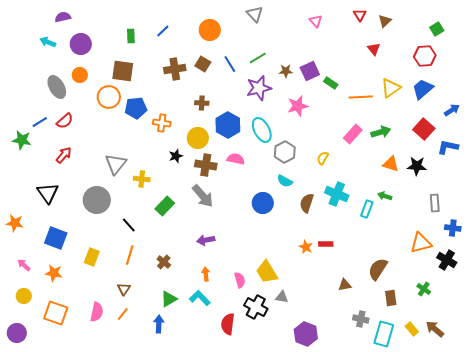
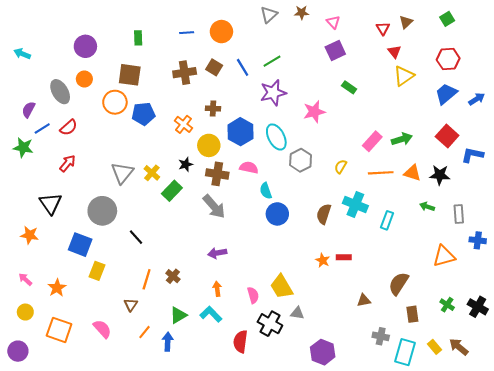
gray triangle: (255, 14) -> (269, 15), turned 30
red triangle: (360, 15) -> (383, 28), moved
purple semicircle: (63, 17) -> (28, 110), moved, turned -49
green square: (437, 29) -> (447, 19), moved
blue line: (163, 31) -> (187, 33), moved, turned 40
cyan arrow: (48, 42) -> (22, 54), moved
brown star: (286, 71) -> (302, 13), moved
purple square: (310, 71) -> (335, 51), moved
yellow triangle: (391, 88) -> (404, 76), moved
orange line: (361, 97) -> (381, 173), moved
blue arrow: (452, 110) -> (477, 99), moved
orange cross: (162, 123) -> (183, 124), moved, turned 30
yellow cross: (142, 179) -> (152, 173), moved, turned 35
cyan semicircle: (285, 181) -> (266, 191), moved, turned 42
green arrow: (385, 196) -> (427, 207), moved
green rectangle: (165, 206) -> (172, 191), moved
orange star: (15, 223) -> (30, 235), moved
blue square: (56, 238) -> (80, 245), moved
orange line: (130, 255) -> (147, 279), moved
black cross: (447, 260) -> (478, 307), moved
orange star: (54, 273) -> (57, 288), turned 30
pink semicircle: (97, 312) -> (102, 329), turned -54
orange line: (123, 314) -> (144, 332), moved

